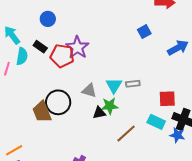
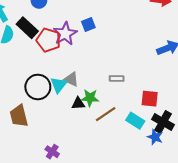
blue square: (144, 32) -> (88, 24), moved
black rectangle: (40, 47) -> (27, 28), size x1.5
cyan triangle: (114, 85) -> (59, 85), moved
brown trapezoid: (42, 112) -> (19, 116), moved
brown line: (126, 134) -> (106, 114), moved

